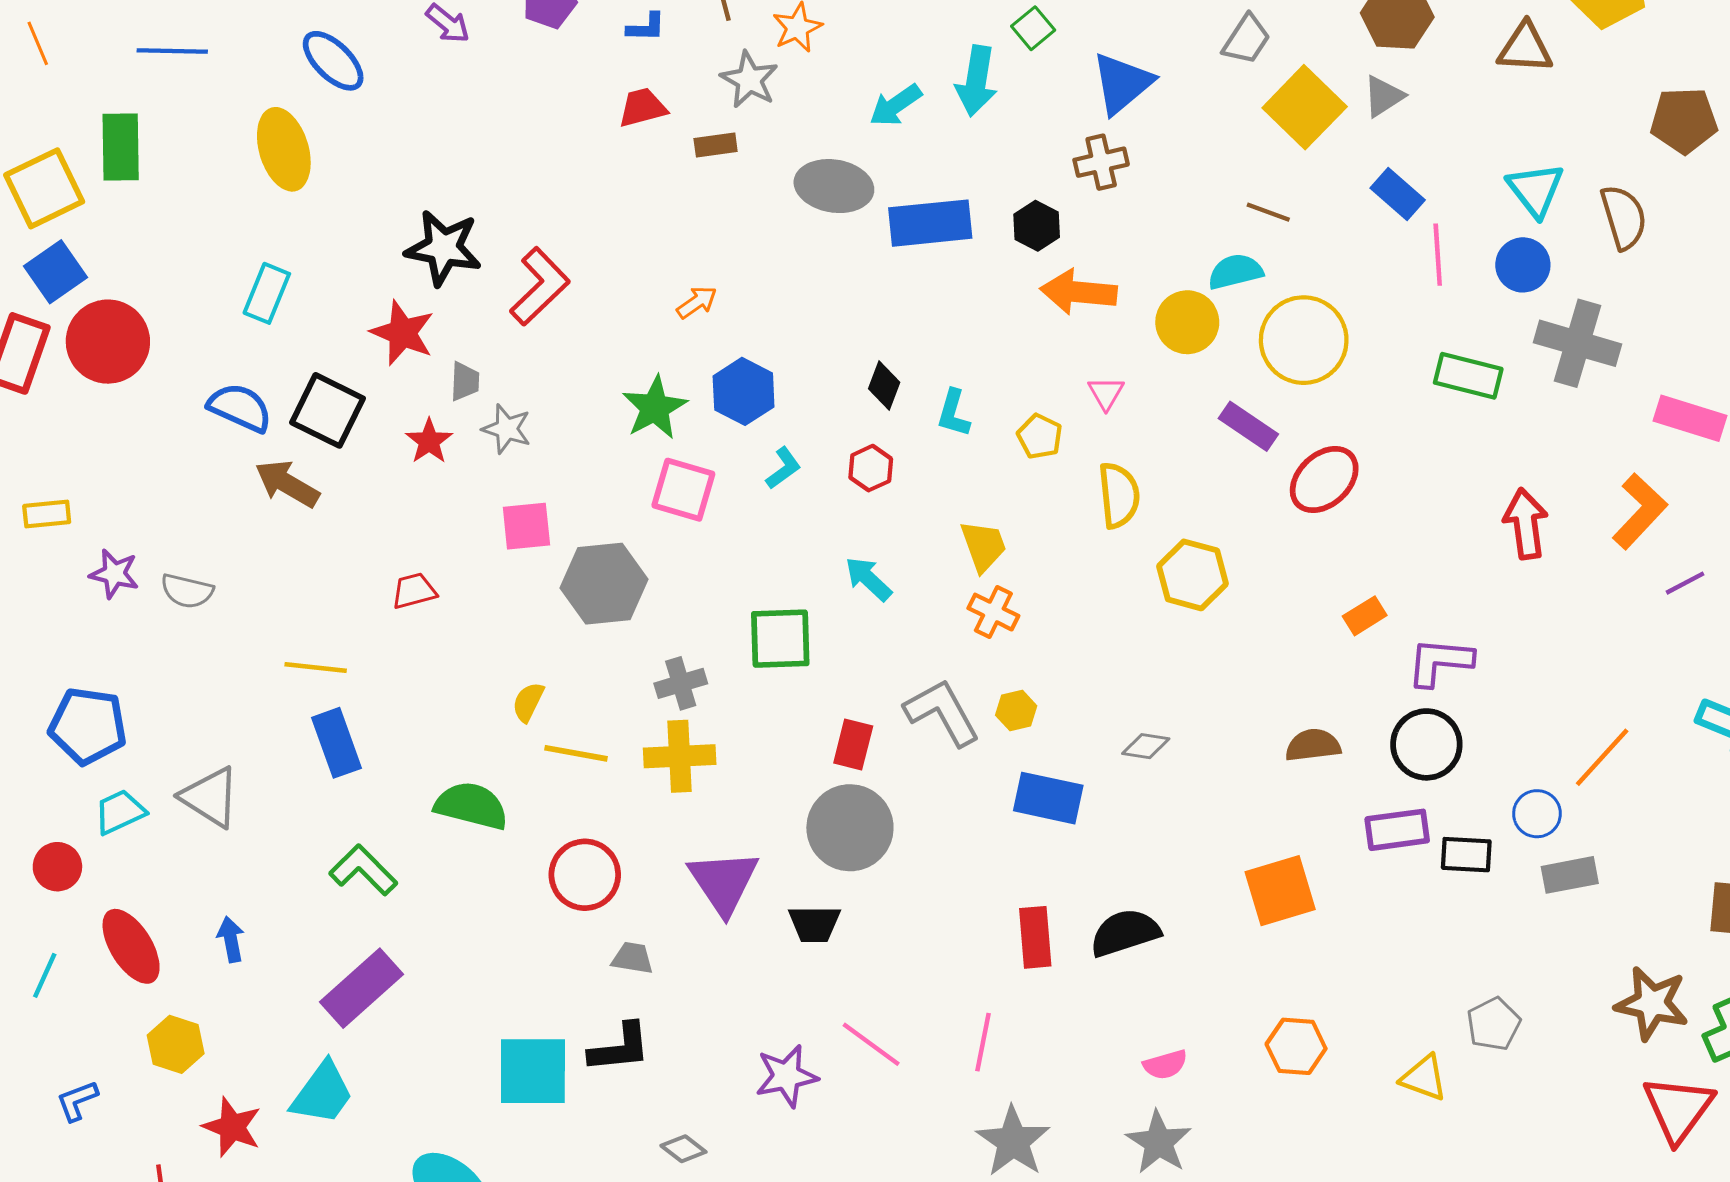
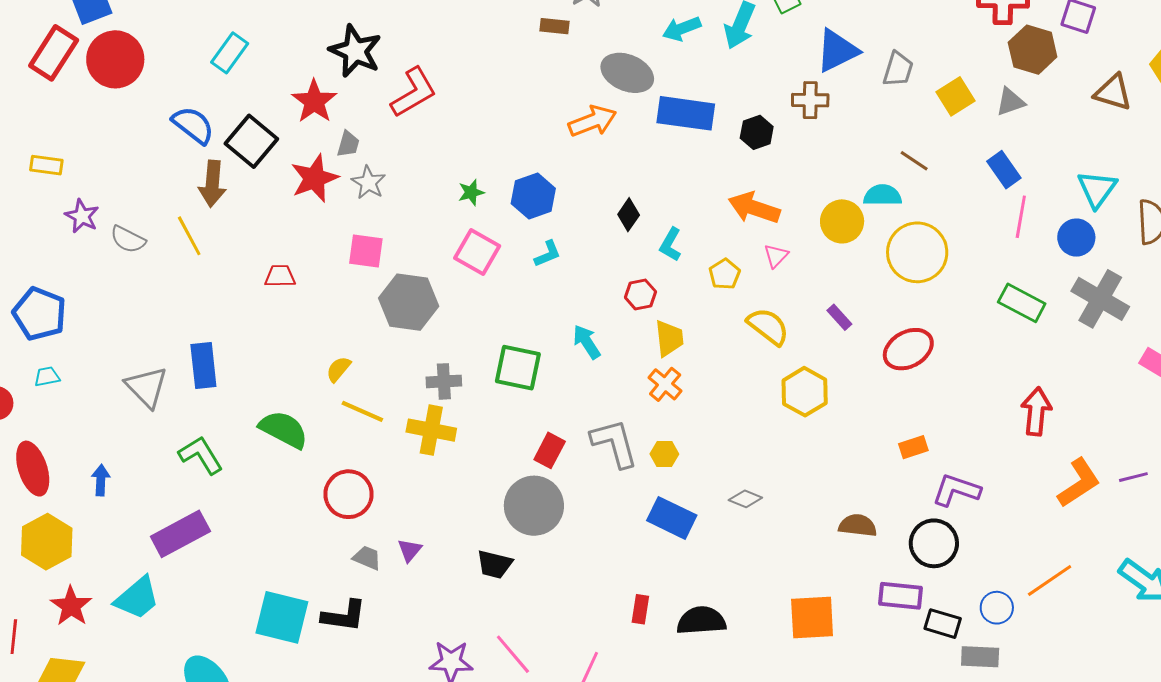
gray trapezoid: (1246, 39) -> (898, 69), moved, turned -30
yellow square: (1305, 107) -> (956, 96), size x0.7
orange arrow: (1079, 292) -> (754, 208), moved
orange arrow: (697, 302) -> (592, 121), moved, size x1.6
green star: (655, 408) -> (471, 192), size x0.6
purple rectangle: (1248, 426) -> (839, 317), moved, size x0.7
red star: (429, 441) -> (314, 178), size x1.5
red hexagon: (871, 468) -> (640, 295), moved
brown arrow: (287, 484) -> (212, 184), turned -129
yellow semicircle: (1119, 495) -> (768, 326), turned -60
orange L-shape: (1640, 511) -> (1079, 483), moved
yellow line: (316, 667) -> (189, 236), moved, turned 42
gray triangle: (210, 797) -> (147, 387), moved
cyan trapezoid: (120, 812) -> (47, 377), size x0.7
gray rectangle: (1570, 875) -> (980, 657), moved
purple triangle: (724, 882) -> (410, 550), moved, size x0.5
red rectangle: (1035, 937) -> (640, 609), size x0.7
yellow hexagon: (176, 1044) -> (47, 542), size x1.4

